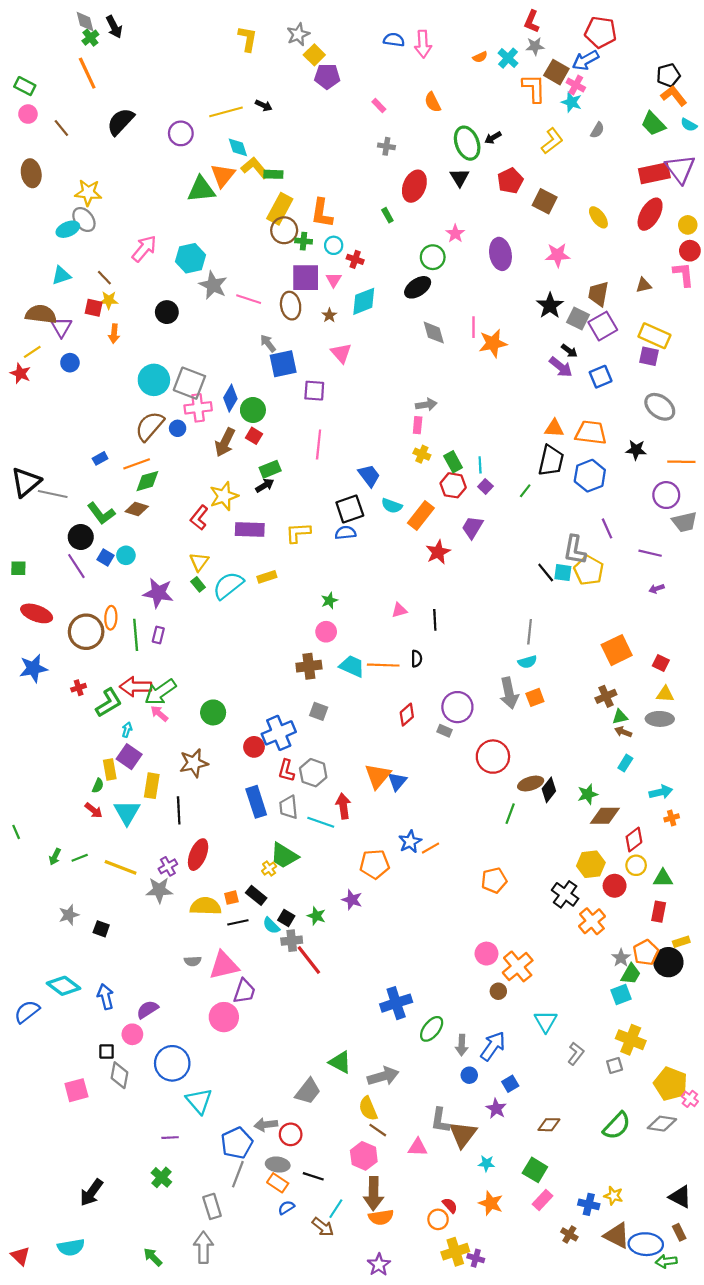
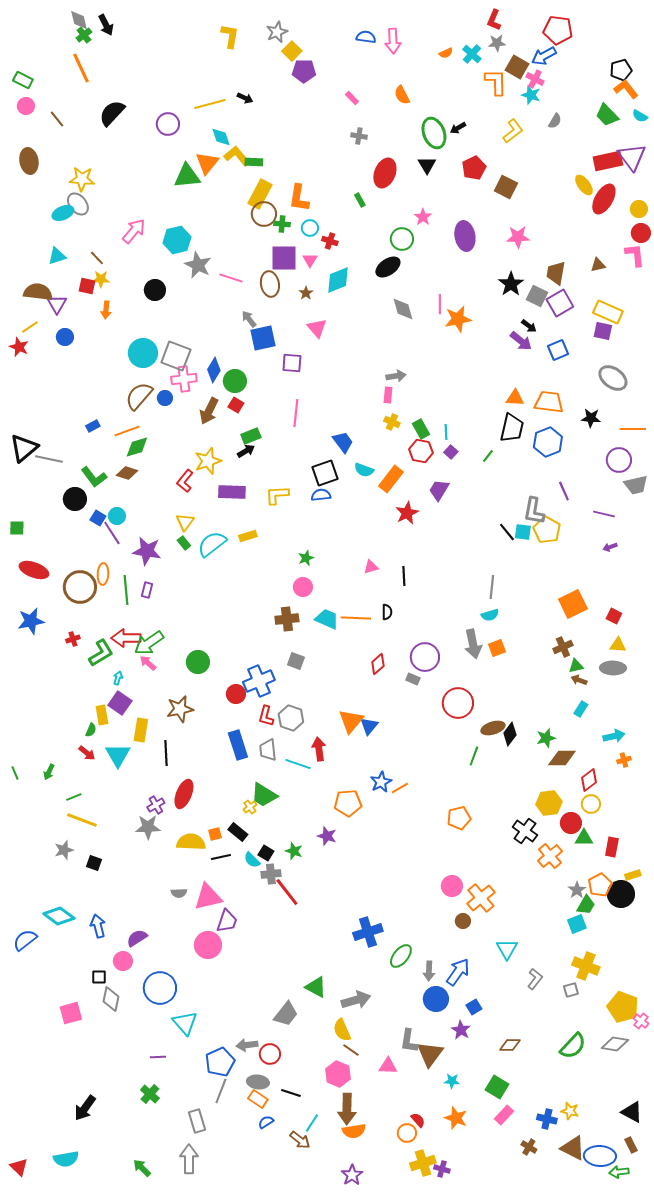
yellow ellipse: (598, 217) -> (584, 185), moved
purple line: (76, 566) -> (112, 533), moved
green arrow: (55, 857) -> (49, 772), moved
yellow line: (121, 867) -> (82, 820), moved
green triangle: (663, 878) -> (584, 838), moved
blue circle: (469, 1075) -> (436, 999), size x1.6

